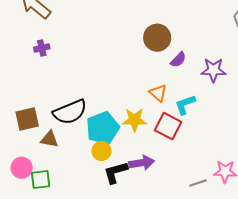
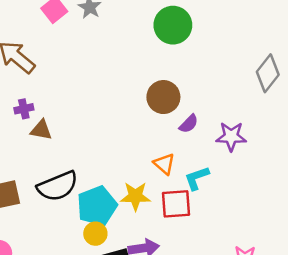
red square: (168, 126) -> (176, 204), turned -32
brown triangle: (49, 139) -> (41, 130), moved

